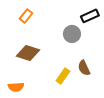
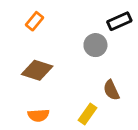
yellow rectangle: (63, 76) -> (88, 114), moved
orange semicircle: (16, 87) -> (38, 115), moved

